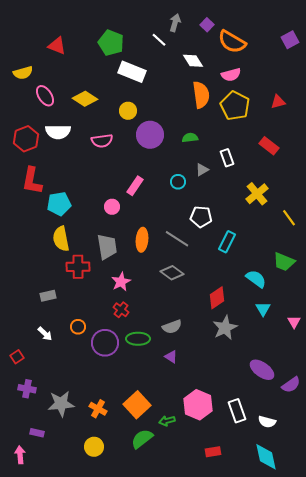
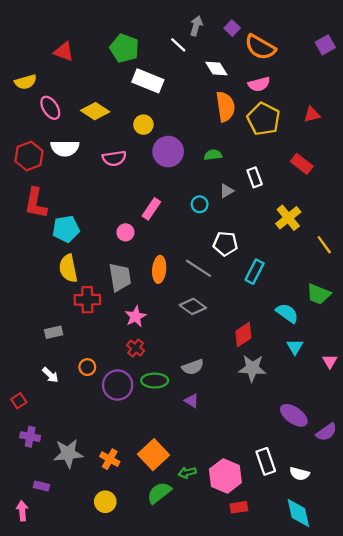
gray star: (225, 328) -> (252, 368), turned 30
pink hexagon: (198, 405) -> (225, 476), moved

